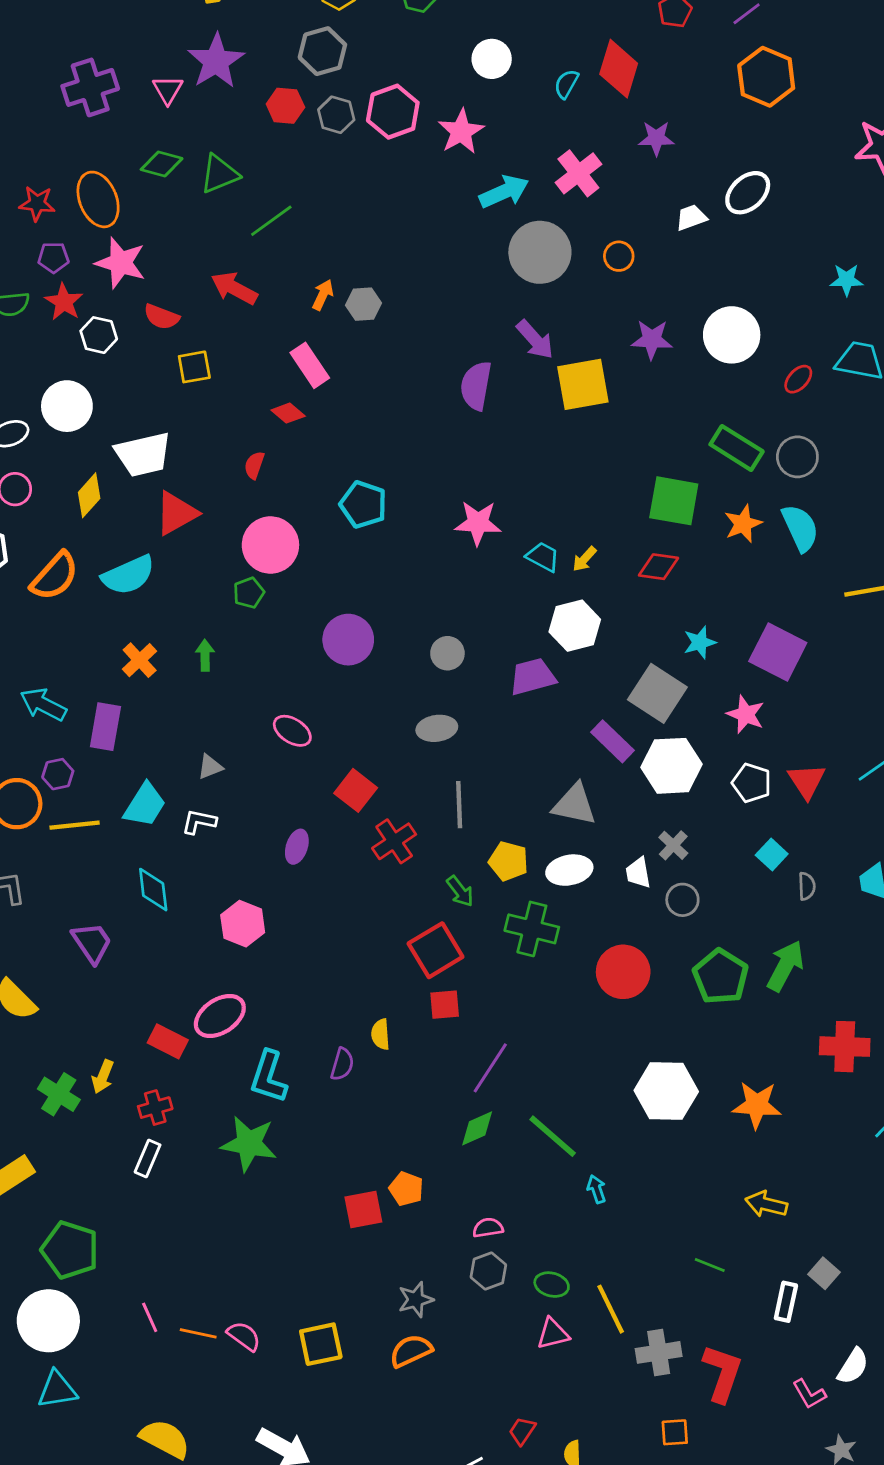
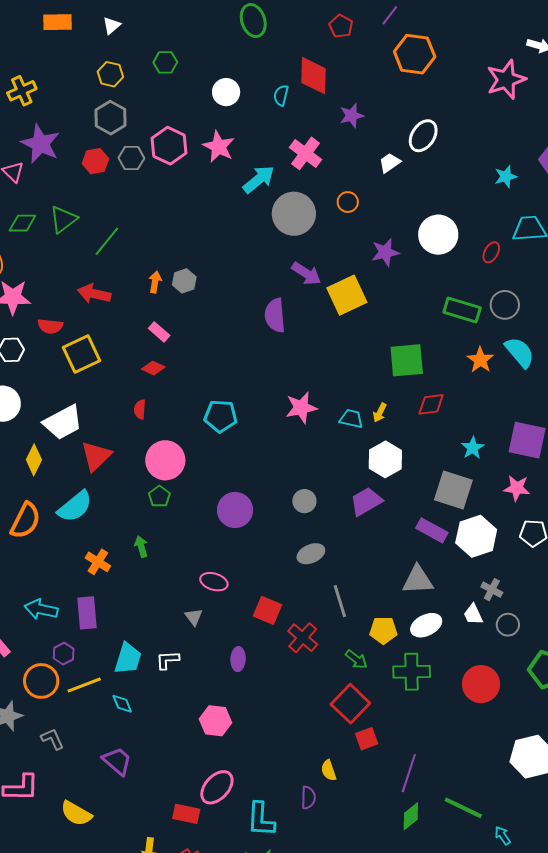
pink rectangle: (310, 365) -> (159, 332), size x0.7
yellow square: (194, 367) -> (82, 354), size x1.5
green square: (674, 501) -> (407, 360), moved
gray triangle: (210, 767) -> (194, 617), moved, turned -30
cyan diamond: (153, 890) -> (122, 704), moved, size x0.7

